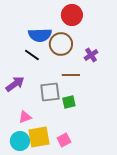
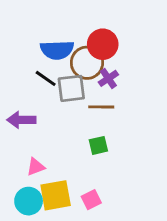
red circle: (72, 15) -> (103, 44), moved
purple cross: (91, 55) -> (108, 78), moved
purple arrow: (15, 84) -> (21, 120), turned -144
gray square: (50, 92) -> (71, 88), moved

